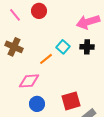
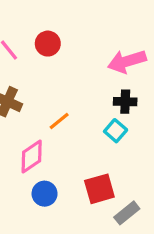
cyan square: (63, 47) -> (116, 131), moved
pink diamond: (29, 81) -> (32, 157), turned -30

